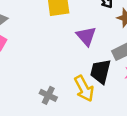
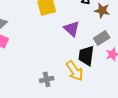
gray cross: (48, 95) -> (47, 79), turned -32

